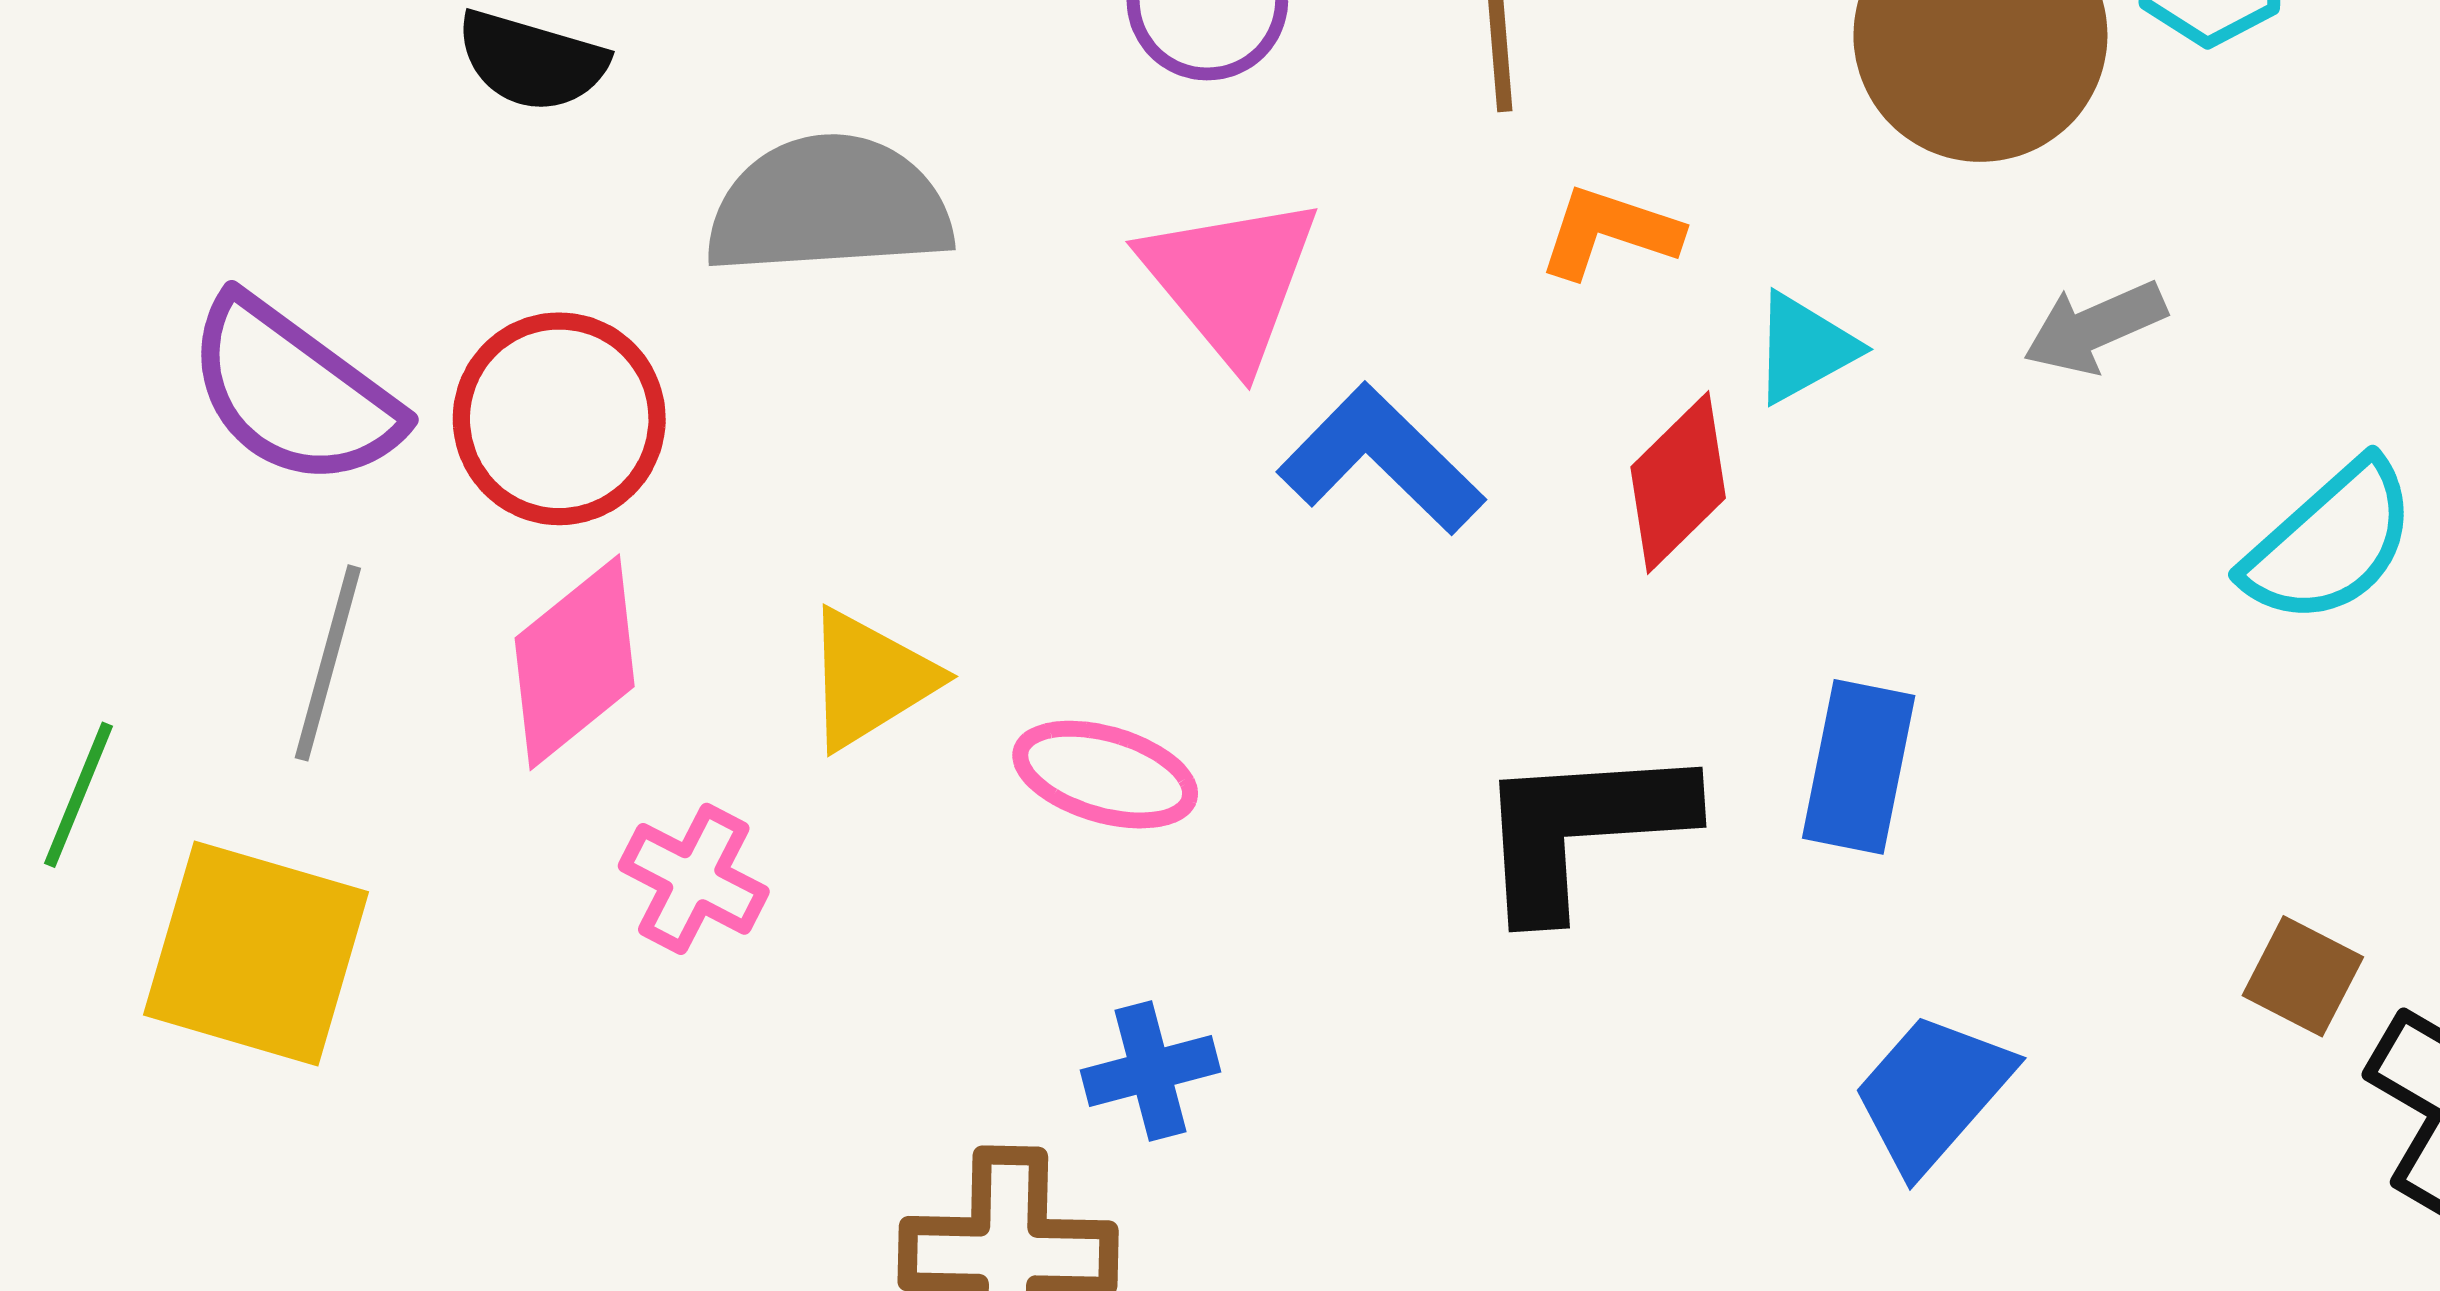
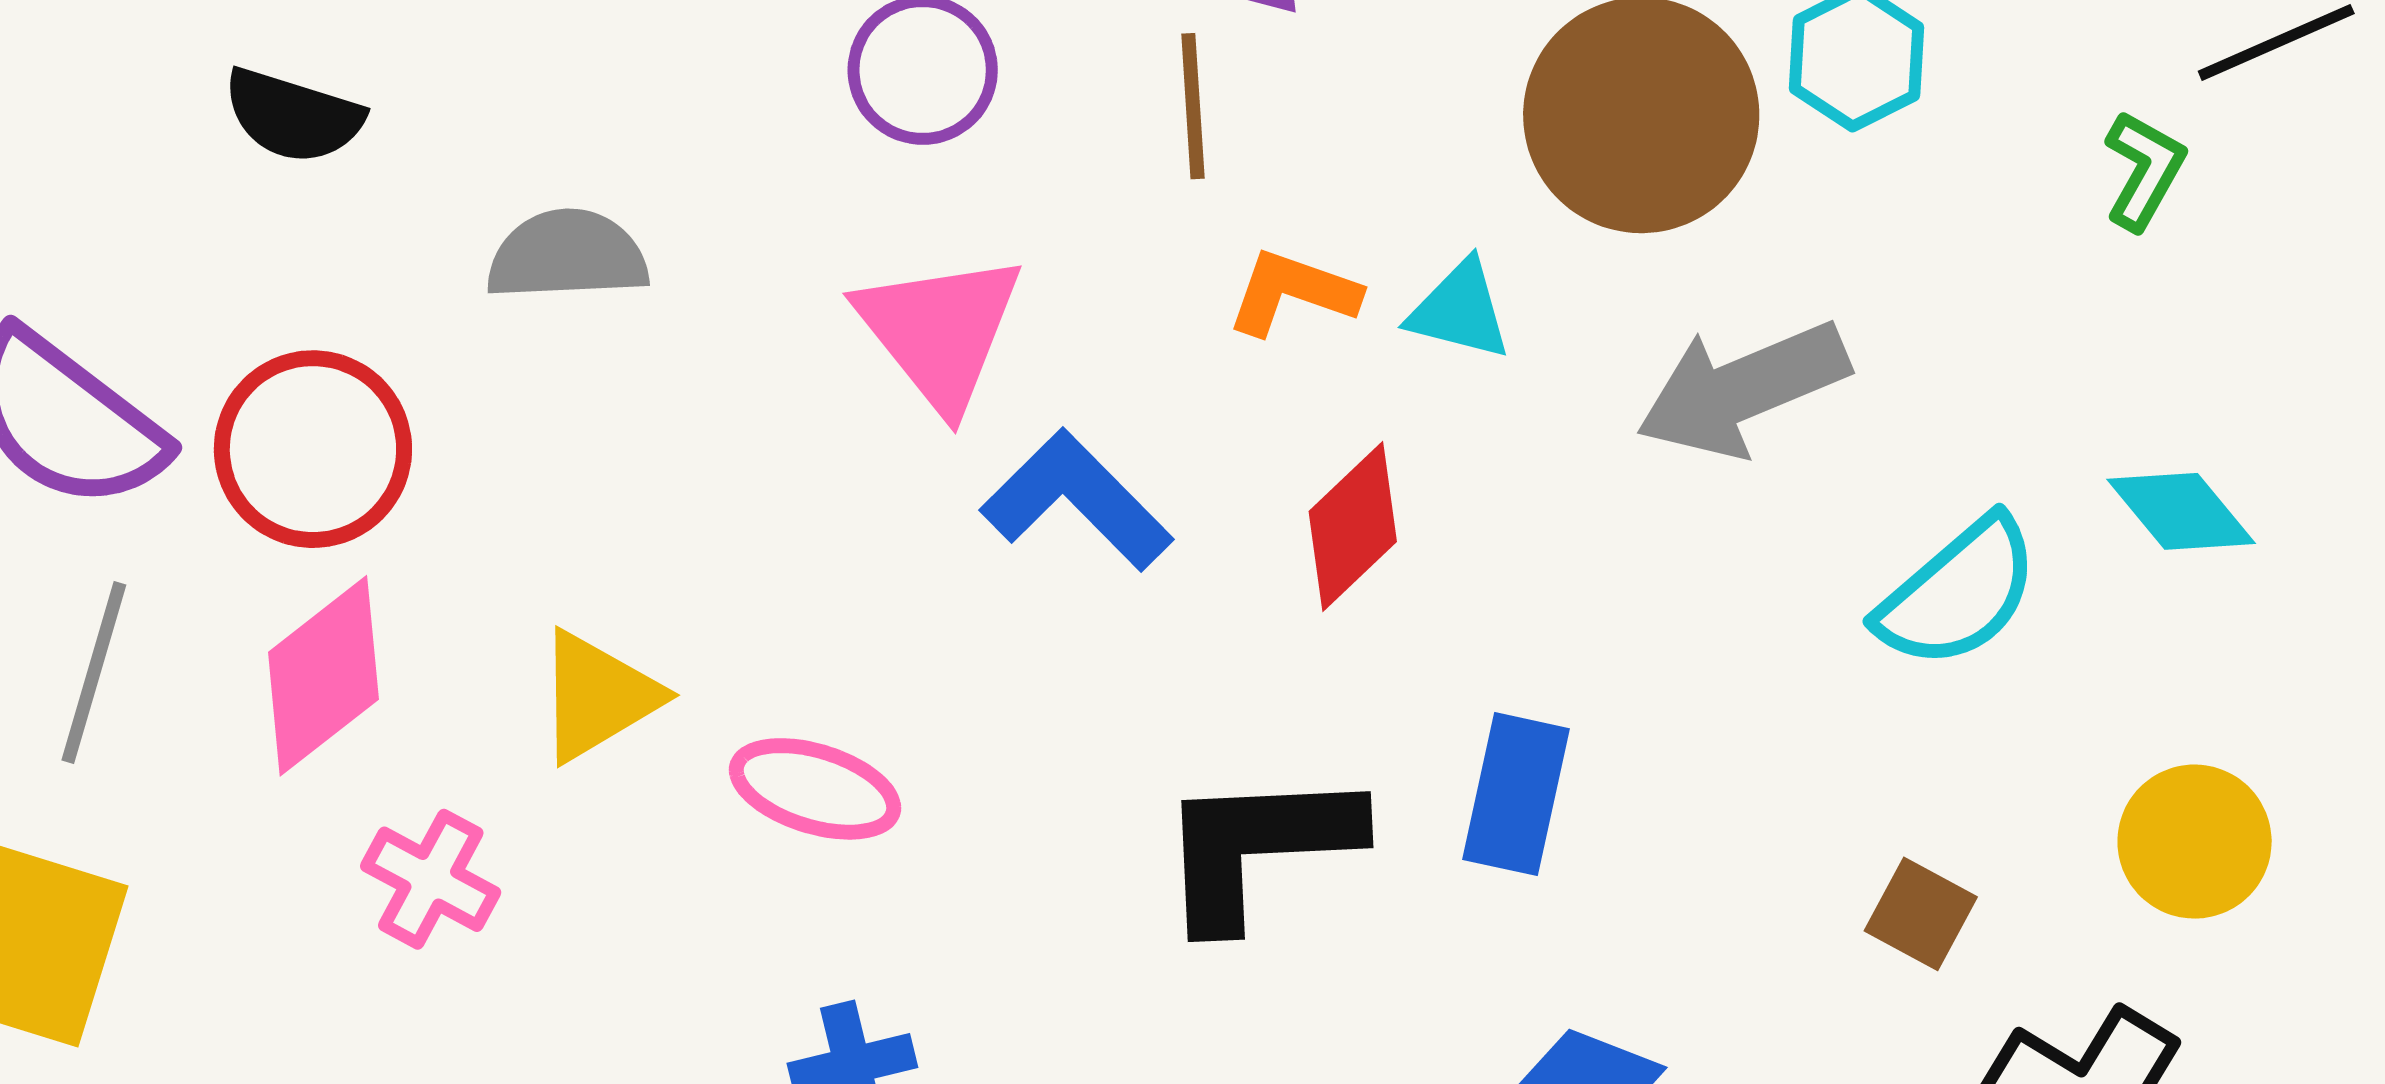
gray semicircle: (829, 206) -> (567, 255), size x0.7
gray arrow: (2095, 327) -> (1743, 389), size x1.6
cyan triangle: (1804, 348) -> (1460, 310), moved, turned 42
brown square: (2303, 976) -> (1921, 914), moved

